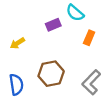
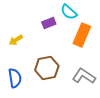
orange rectangle: (89, 38) -> (82, 35), size x1.6
gray L-shape: (91, 82) -> (84, 76), turned 80

